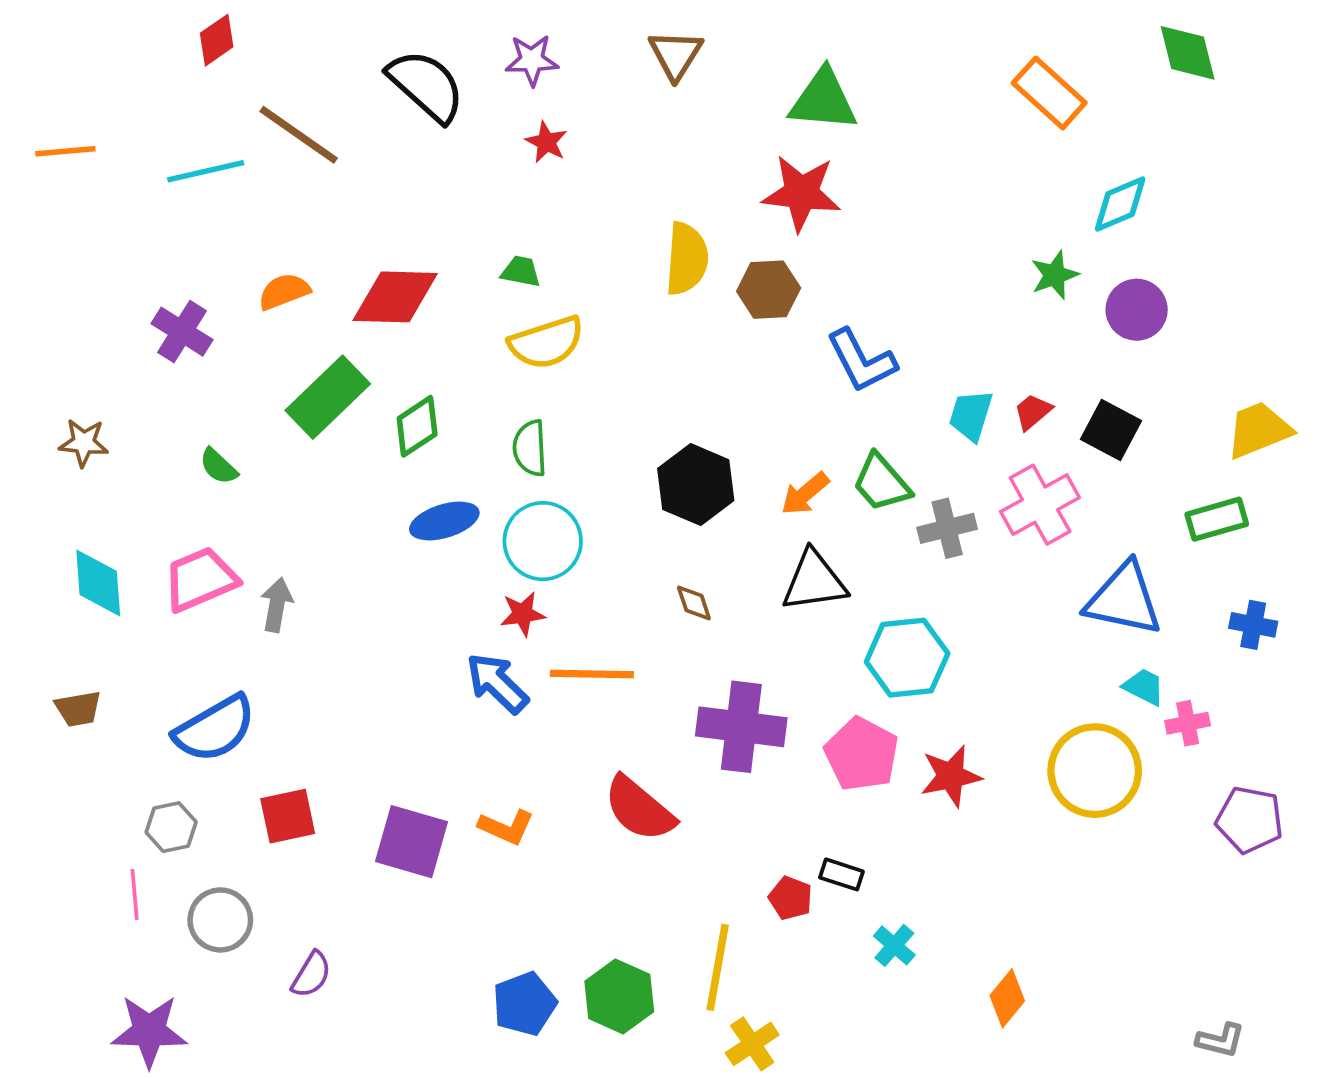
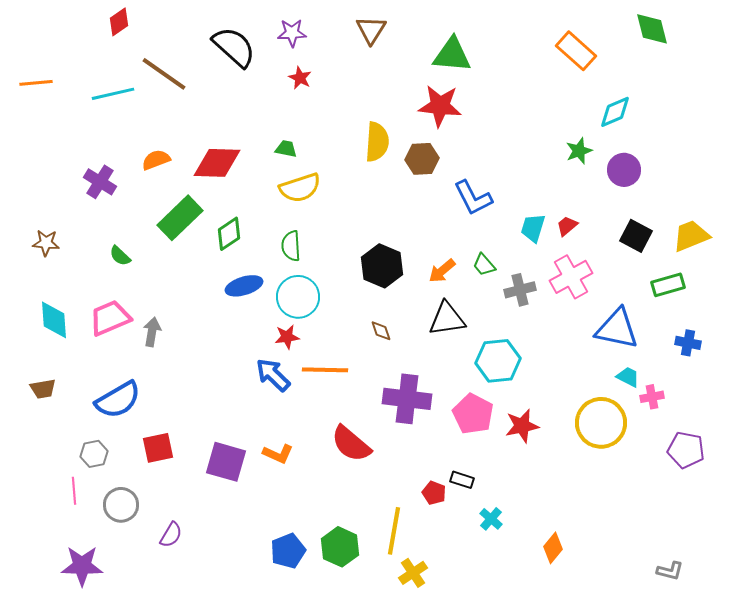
black square: (1111, 430) -> (636, 236), moved
green trapezoid: (882, 483) -> (484, 265), size x0.7

